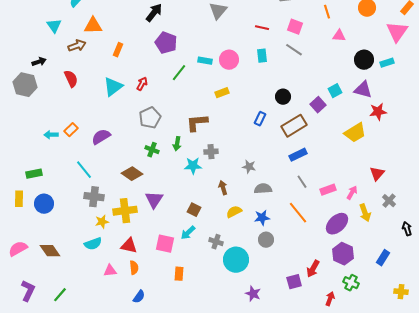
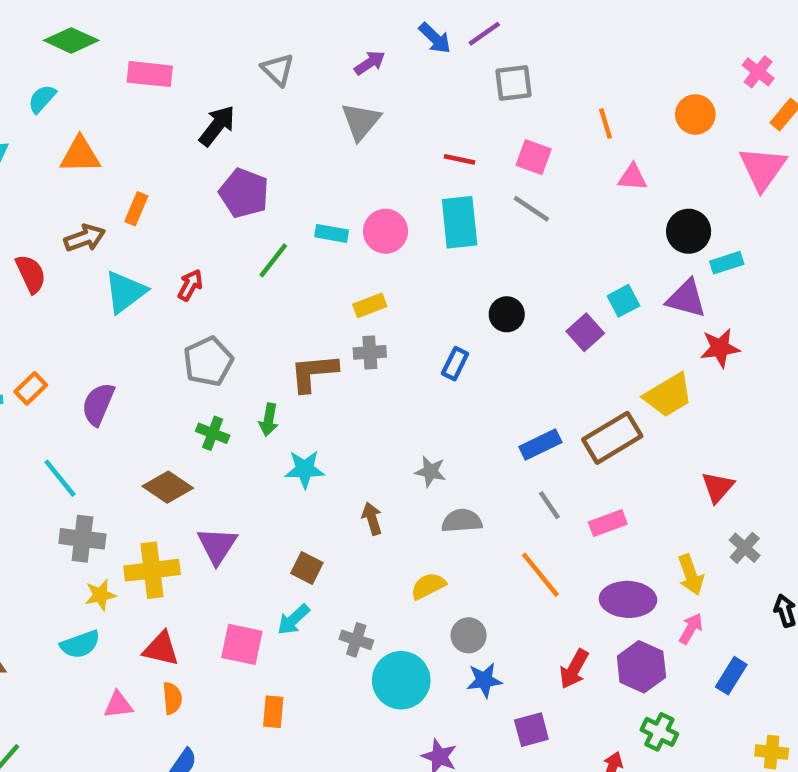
brown arrow: (77, 46) -> (85, 238), moved
cyan rectangle: (262, 56) -> (460, 222), size x1.6
cyan rectangle: (387, 63) -> (727, 263), moved
brown rectangle: (294, 126) -> (612, 438), moved
purple semicircle: (101, 137) -> (98, 404), turned -36
gray cross: (211, 152) -> (370, 352), moved
pink arrow: (352, 193) -> (691, 629), moved
yellow semicircle: (234, 212) -> (428, 586), moved
blue star: (262, 218) -> (484, 680), moved
purple ellipse: (337, 224) -> (628, 599), turned 45
red arrow: (313, 269) -> (574, 669), moved

